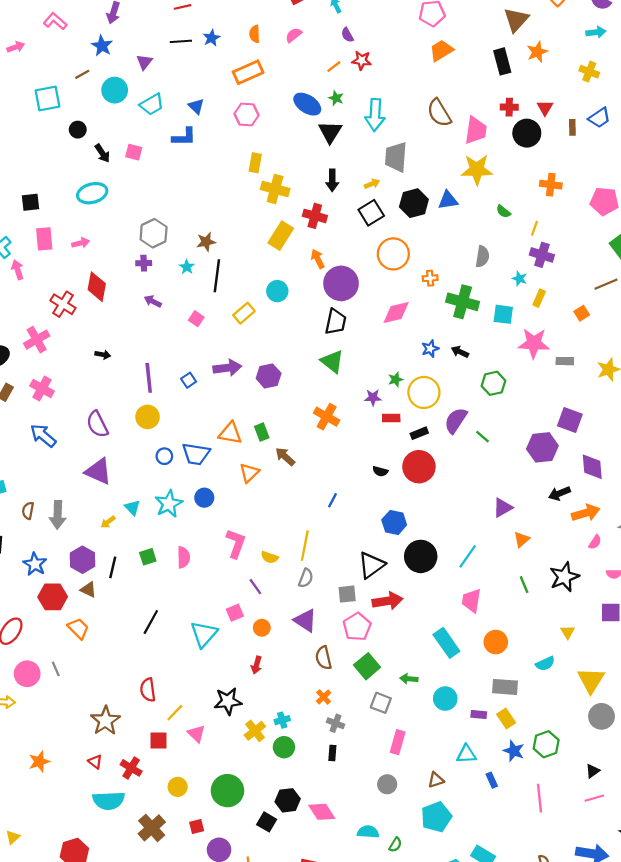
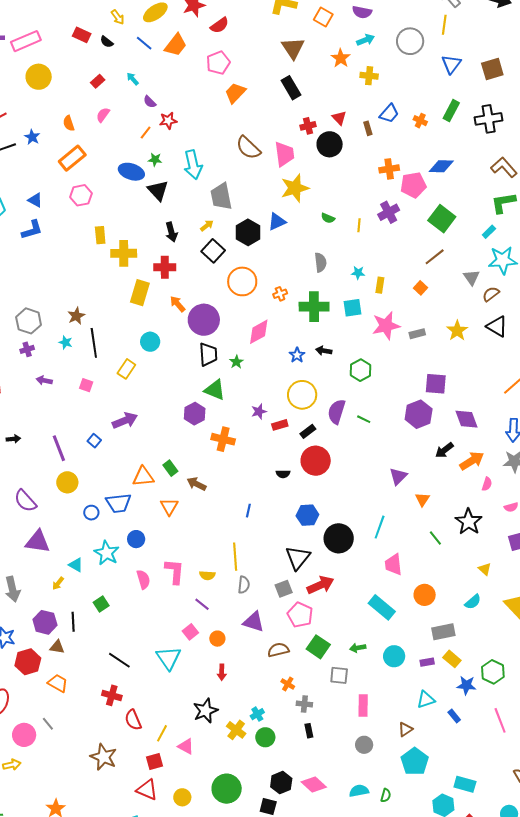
orange star: (537, 52) -> (341, 58), moved
orange cross: (551, 185) -> (389, 169), moved
purple cross: (542, 255) -> (389, 212), moved, turned -30
purple hexagon: (269, 376) -> (195, 414), moved
green star: (396, 379) -> (236, 362), moved
pink semicircle: (183, 557) -> (143, 579), moved
black line: (151, 622) -> (119, 660), turned -70
brown semicircle: (324, 658) -> (278, 650), turned 105
red triangle: (95, 762) -> (147, 790), moved, size x1.6
red cross: (131, 768) -> (112, 695), moved

